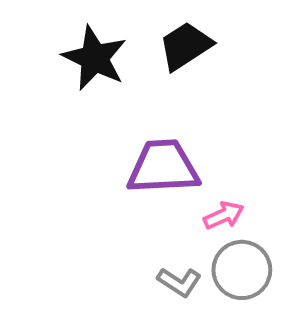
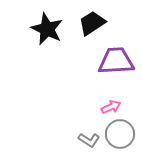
purple trapezoid: (163, 167) -> (116, 61), moved

